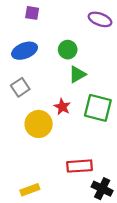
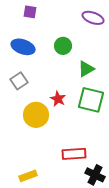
blue ellipse: (25, 51) -> (23, 47), turned 40
green triangle: (77, 74) -> (86, 69), moved

